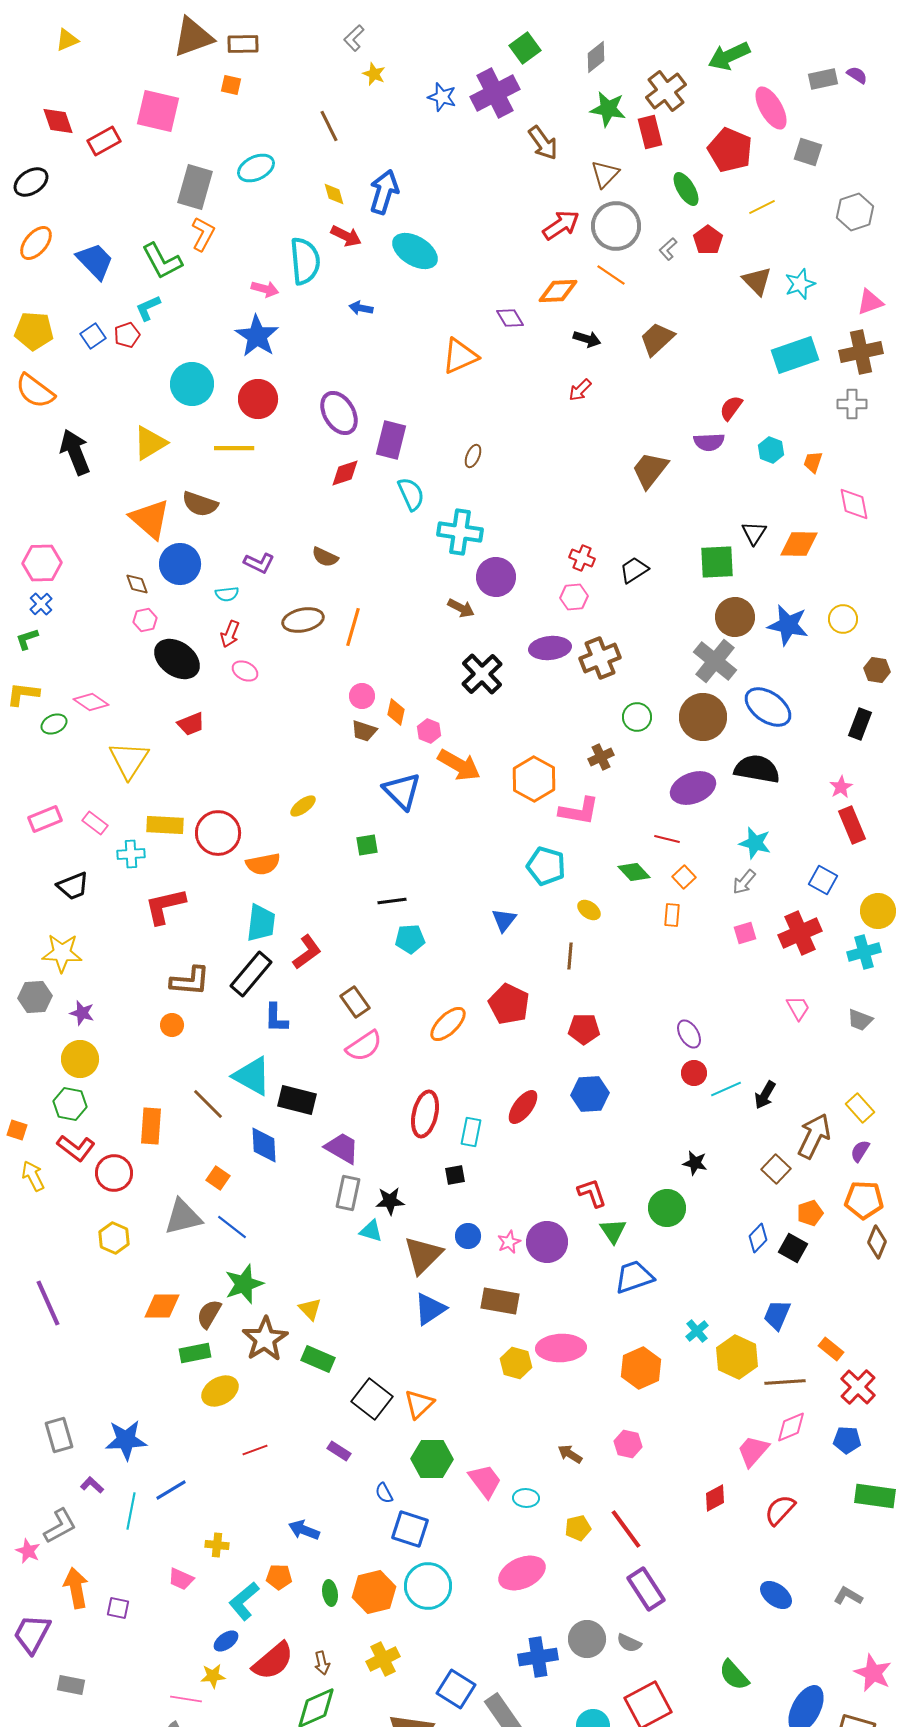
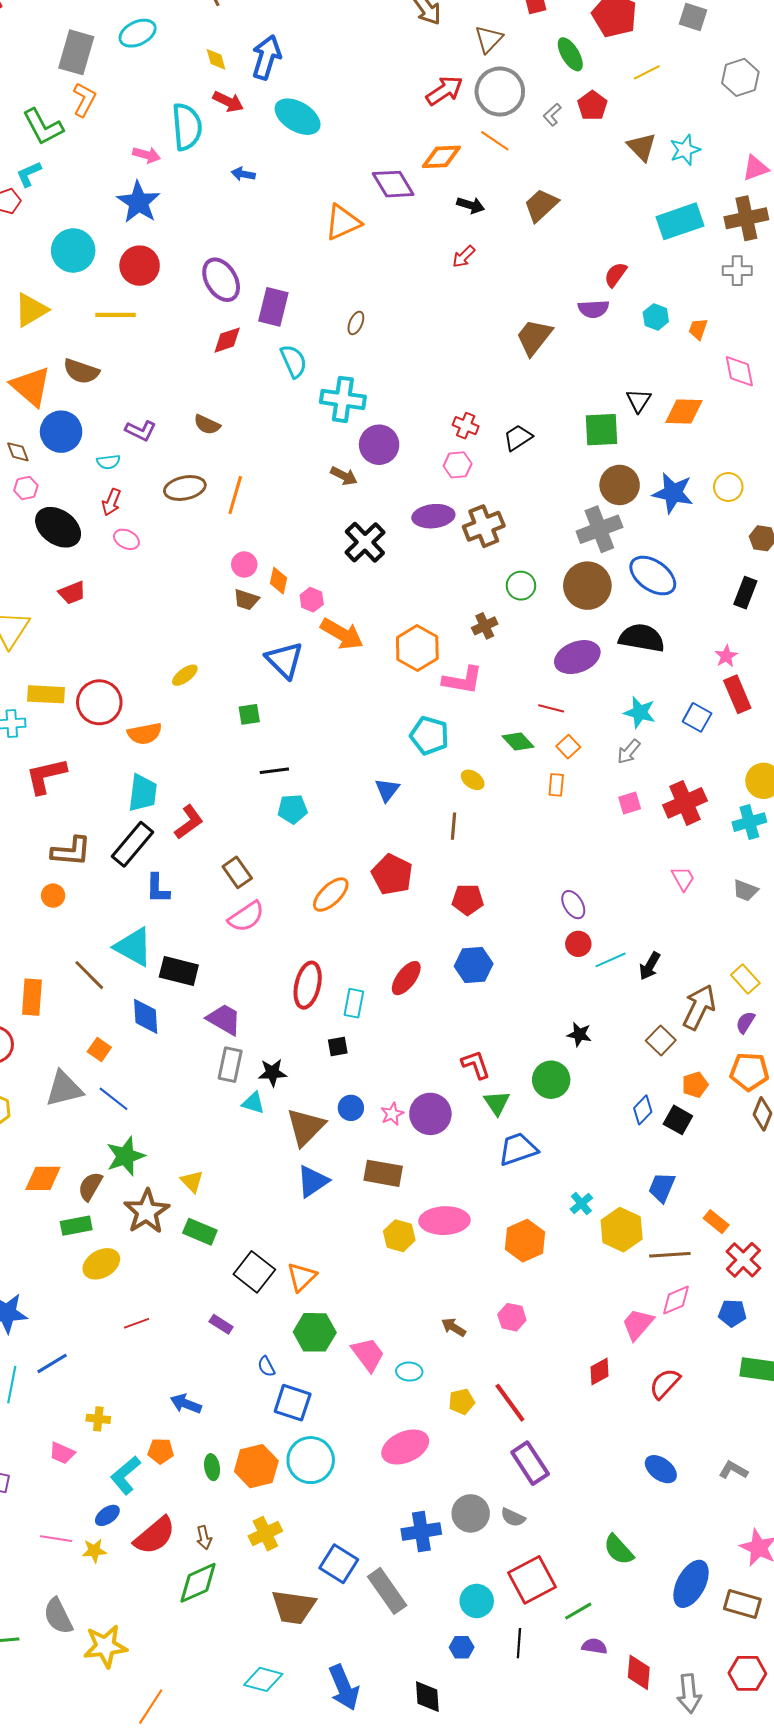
purple diamond: (510, 318) -> (393, 184), size x1.5
gray cross: (715, 661) -> (599, 529), turned 30
blue square: (823, 880) -> (697, 717), moved
pink line: (186, 1699) -> (56, 1539), moved

